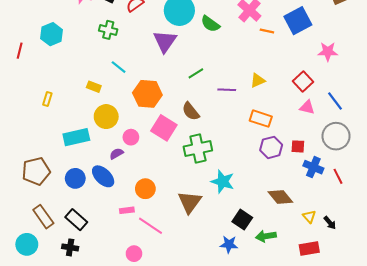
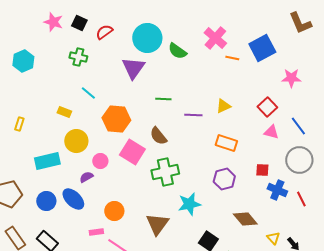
green line: (196, 73) -> (163, 99), turned 35
purple hexagon: (271, 147) -> (224, 179), moved
cyan star: (223, 181) -> (189, 204), turned -30

